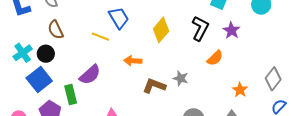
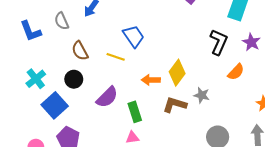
brown semicircle: (56, 30) -> (80, 51), moved
yellow diamond: (161, 30) -> (177, 73), moved
black circle: (46, 54) -> (74, 79), moved
green rectangle: (71, 95) -> (135, 112), moved

